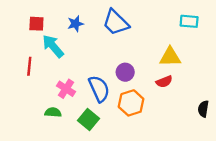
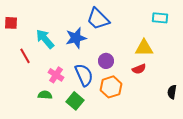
red square: (36, 24) -> (11, 23), moved
blue star: (75, 24) -> (76, 38), moved, size x1.5
red line: (29, 66) -> (25, 56), turned -35

